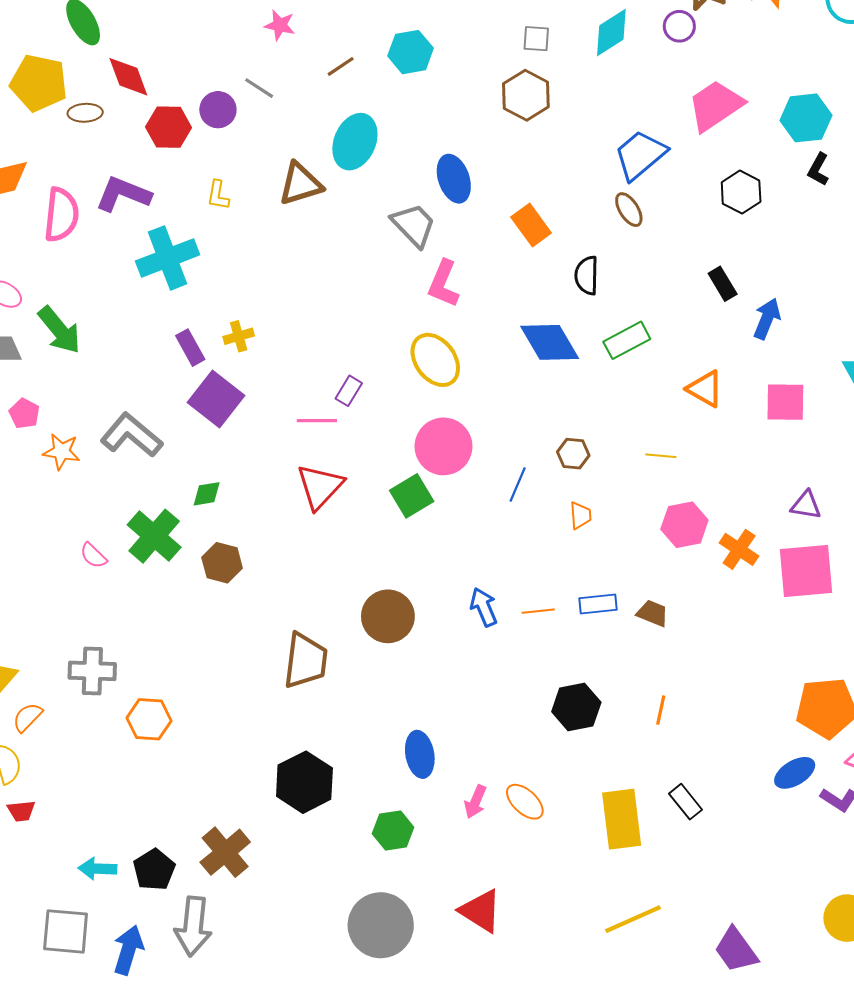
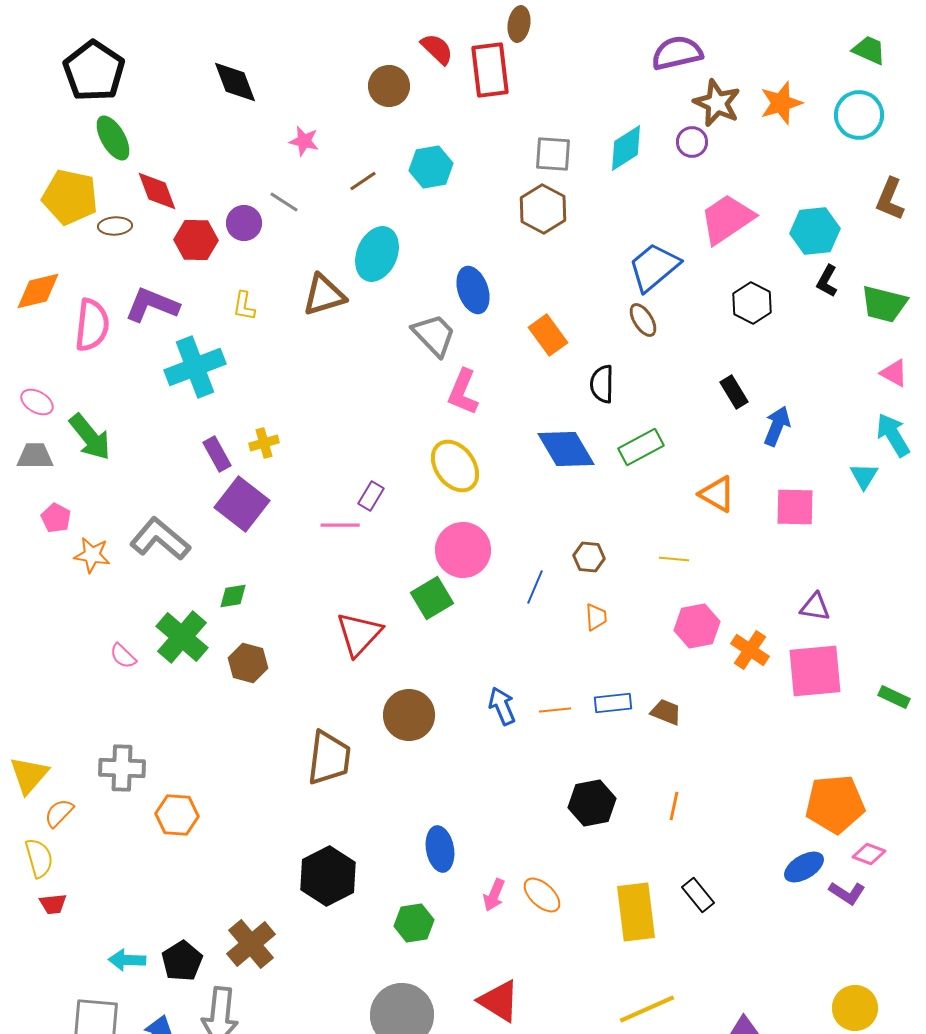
gray square: (536, 39) -> (553, 154), size x1.4
red triangle: (320, 487) -> (359, 634), moved

